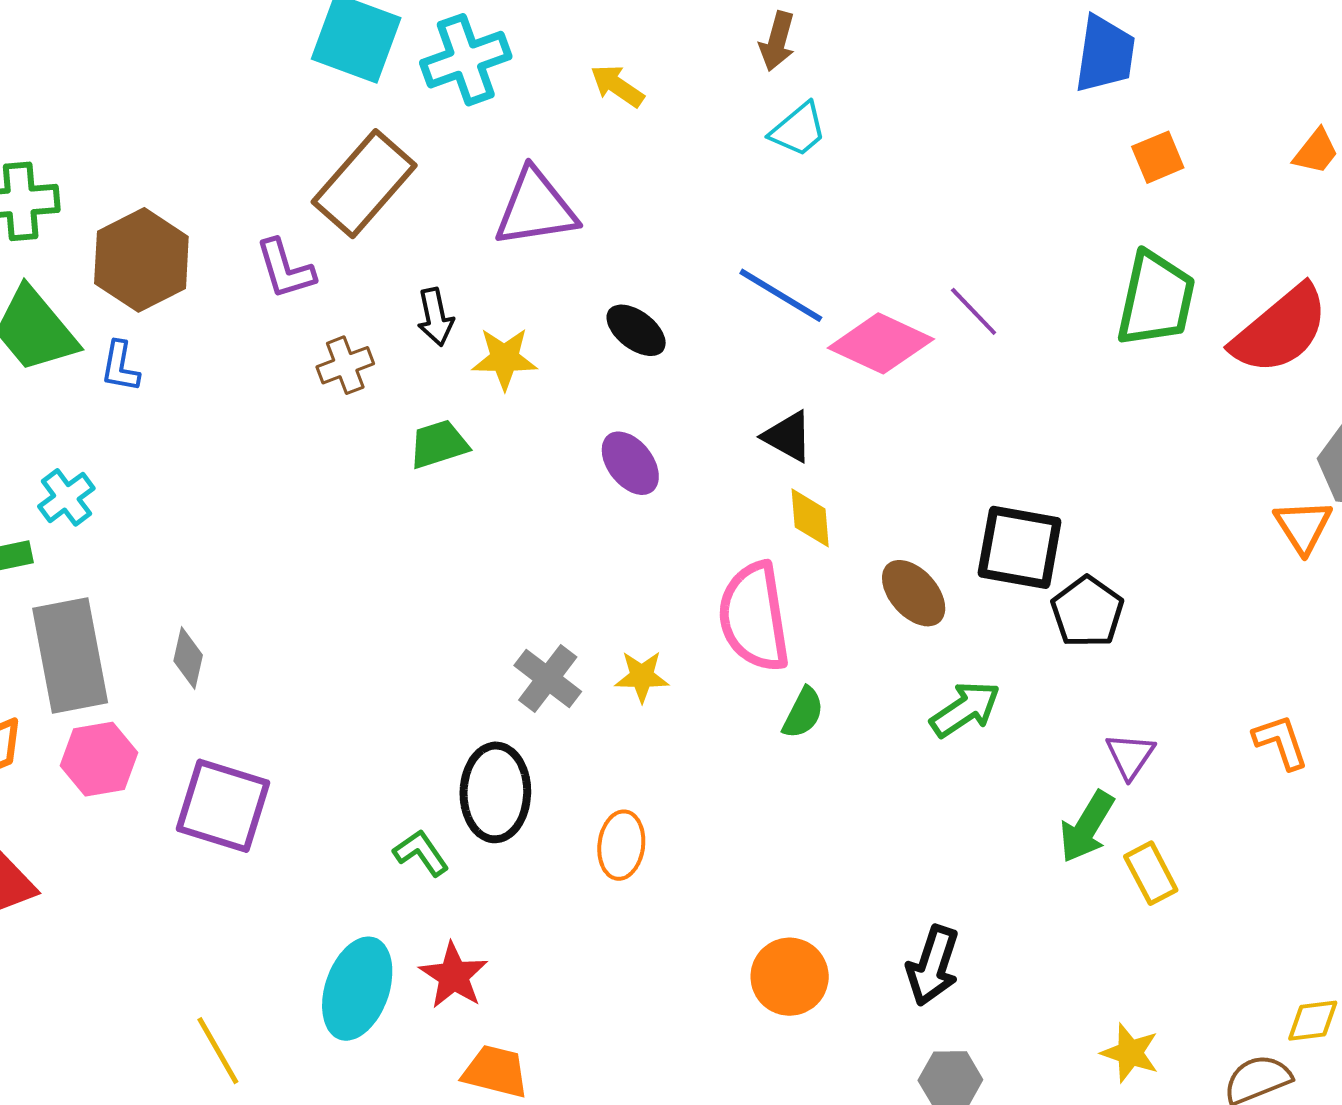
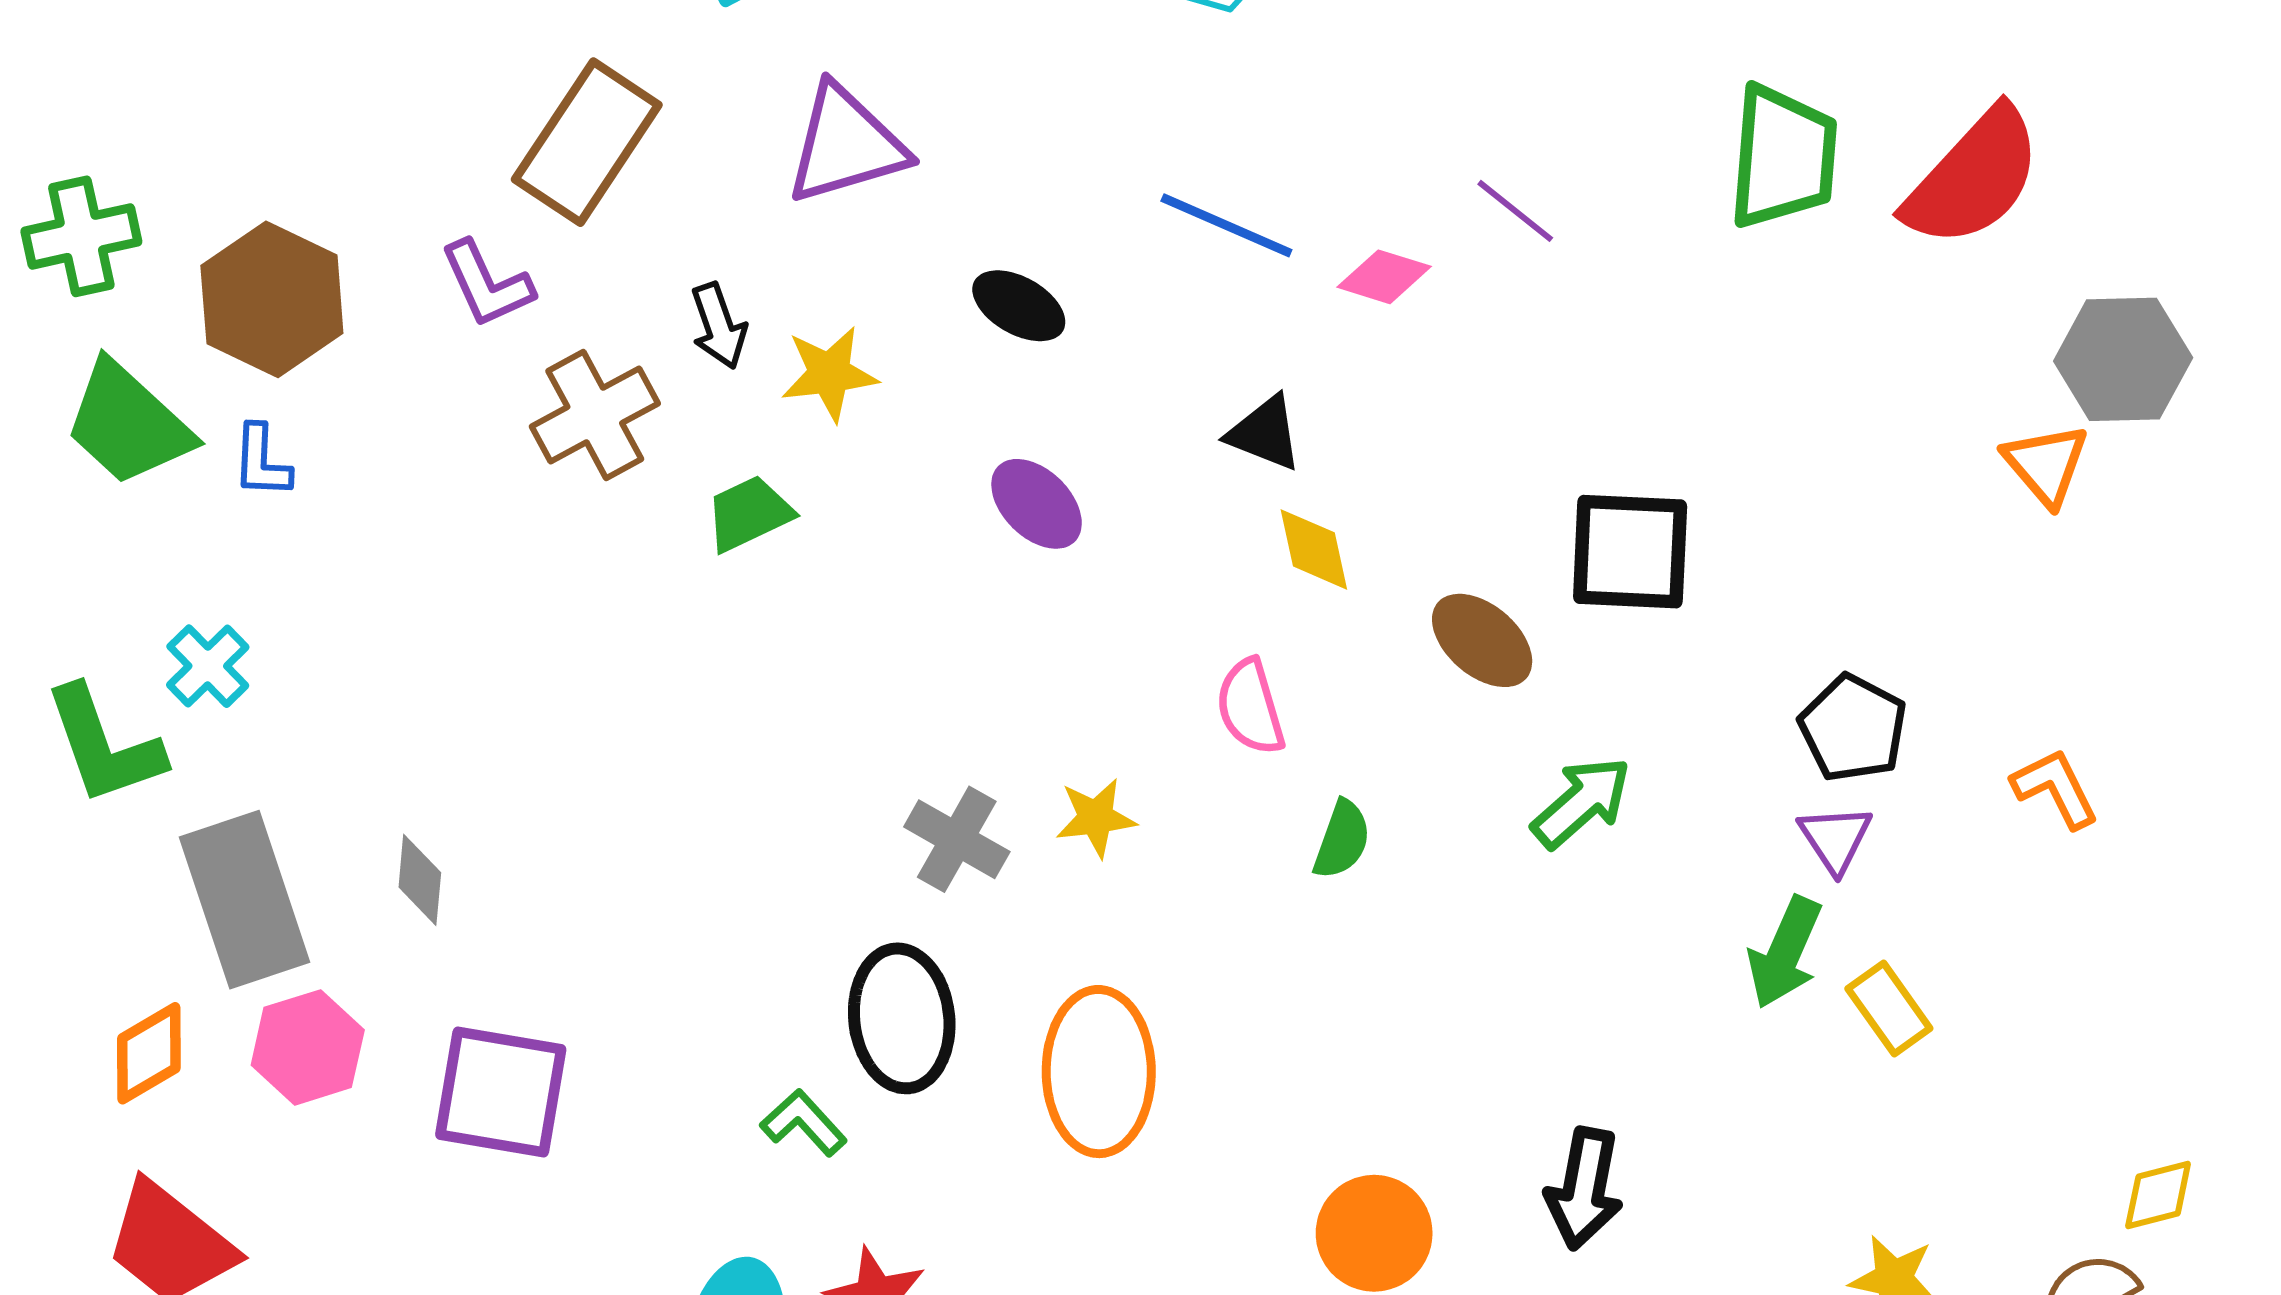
pink diamond: (881, 343) -> (1384, 277), size x0.6
brown cross: (345, 365) -> (595, 415), size x1.5
black pentagon: (1087, 612) -> (1853, 728), moved
pink semicircle: (754, 617) -> (1250, 707), size x0.6
orange ellipse: (621, 845) -> (1099, 1072), size x1.6

